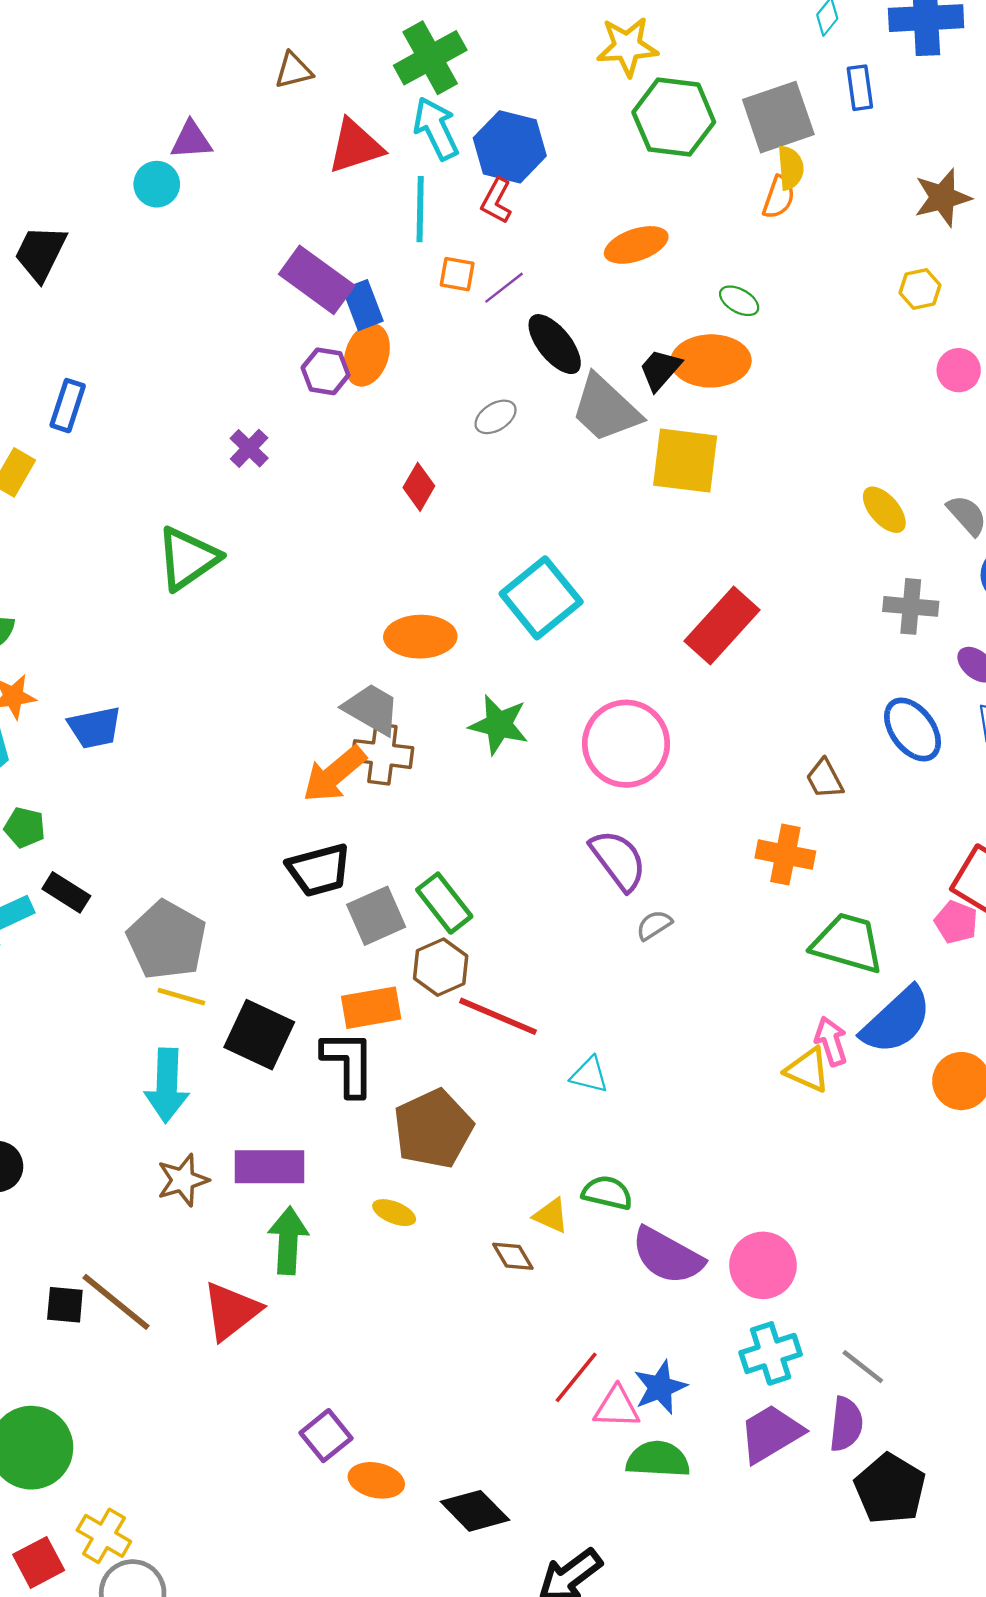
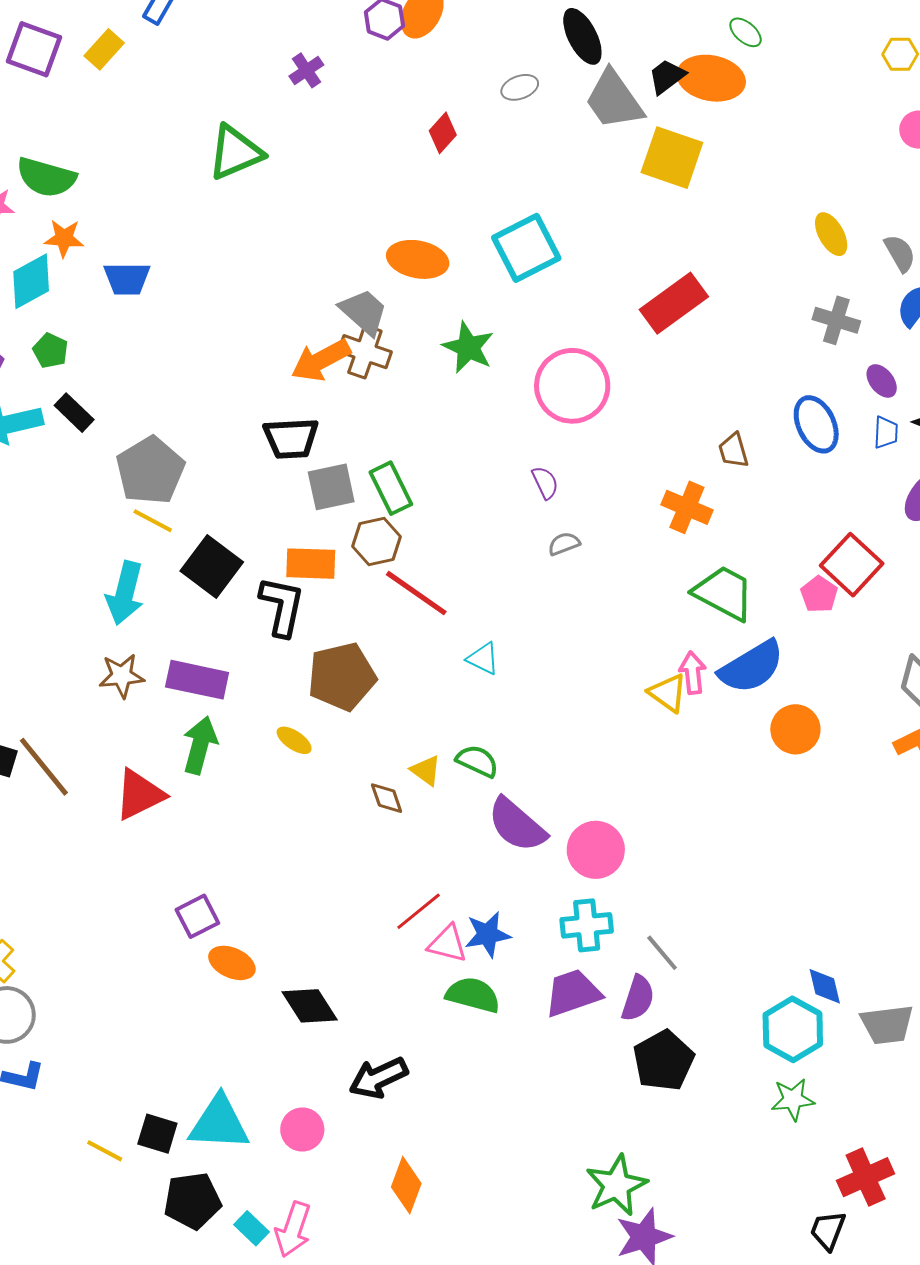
purple semicircle: (618, 860) -> (545, 483), size x0.6

